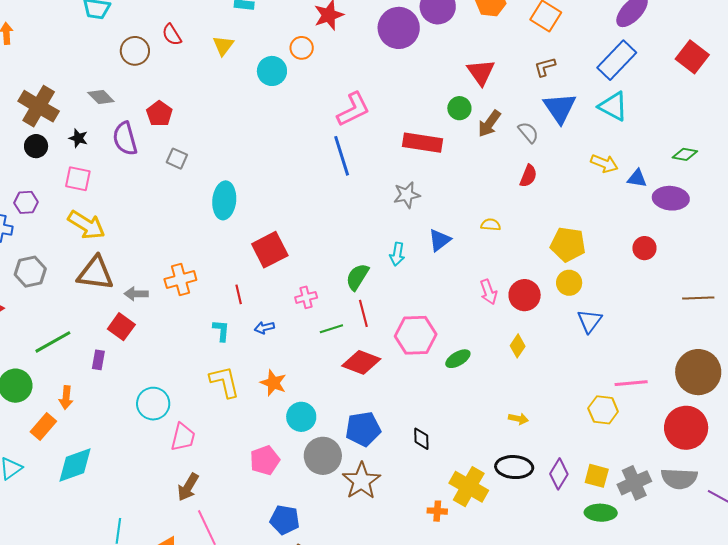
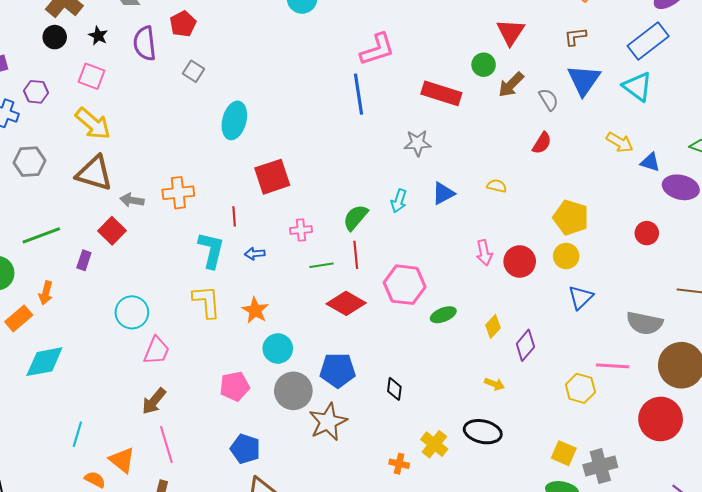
cyan L-shape: (221, 331) -> (211, 250), size x1.6
yellow diamond: (518, 346) -> (493, 326), moved
purple diamond: (559, 474) -> (525, 345), moved
gray semicircle: (679, 479) -> (645, 323), moved
yellow cross: (469, 487) -> (434, 444), size x0.7

